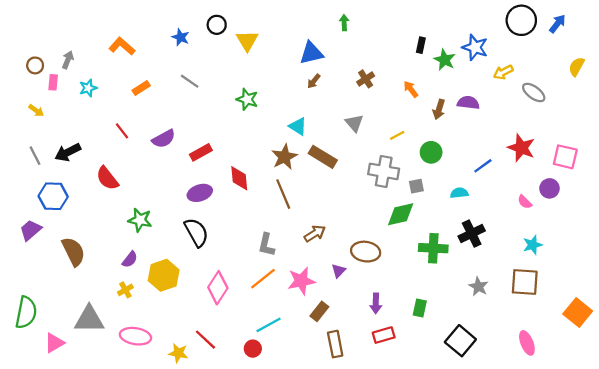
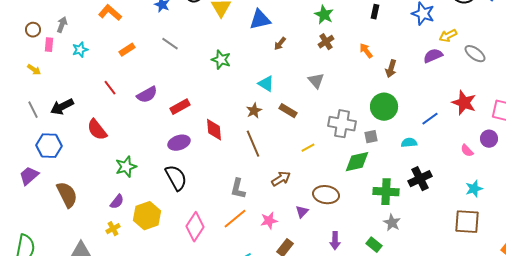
blue triangle: (311, 53) -> (260, 20), moved
green star: (445, 60) -> (324, 15), moved
purple semicircle: (468, 103) -> (433, 56), moved, turned -30
yellow line: (397, 135) -> (308, 148), moved
green circle: (431, 152) -> (384, 107), size x1.4
brown star: (284, 157) -> (254, 111), size x0.7
brown rectangle: (323, 157) -> (288, 111), size x0.7
green star: (140, 220) -> (126, 167), turned -30
pink star: (301, 281) -> (269, 221), size x0.7
gray star: (478, 287) -> (392, 223), moved
green rectangle: (420, 308) -> (374, 245), turned -63

